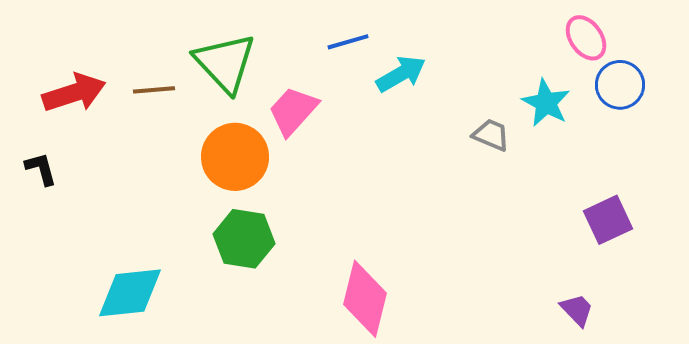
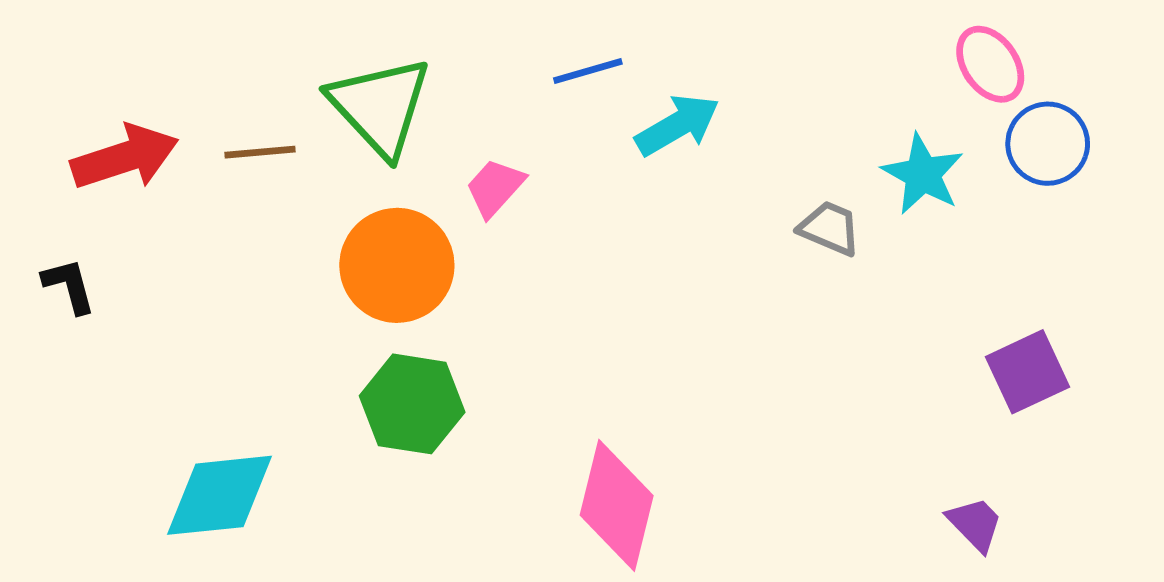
pink trapezoid: (293, 111) -> (495, 188), size x0.7

